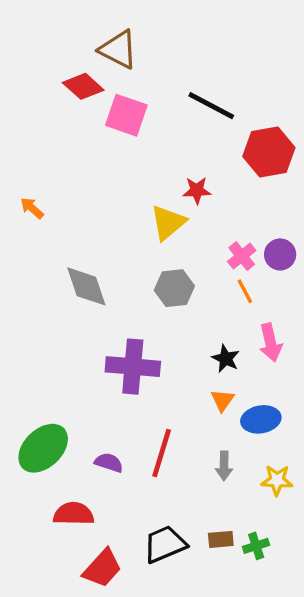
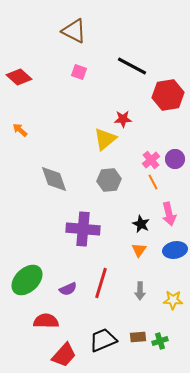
red diamond: (83, 86) -> (19, 77), moved
pink square: (126, 115) -> (79, 72), size x0.6
blue ellipse: (261, 419) -> (175, 250), moved
purple semicircle: (109, 463) -> (68, 289), turned 138

